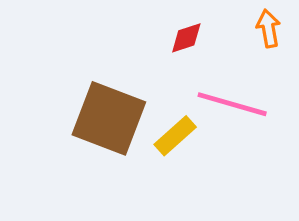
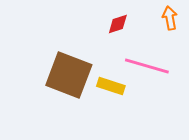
yellow rectangle: (175, 136) -> (111, 86), turned 60

